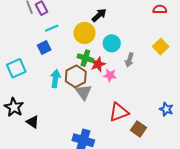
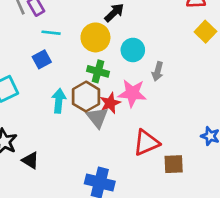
cyan line: (52, 28) -> (51, 33), turned 32
yellow square: (161, 47) -> (205, 32), moved
red star: (98, 64) -> (110, 103), moved
pink star: (110, 75) -> (132, 93), size x1.5
brown square: (138, 129) -> (174, 164), turned -35

